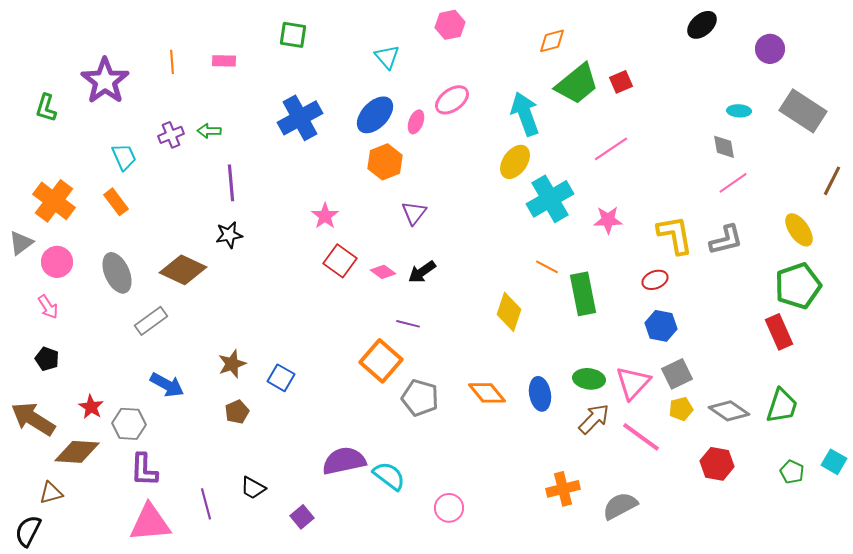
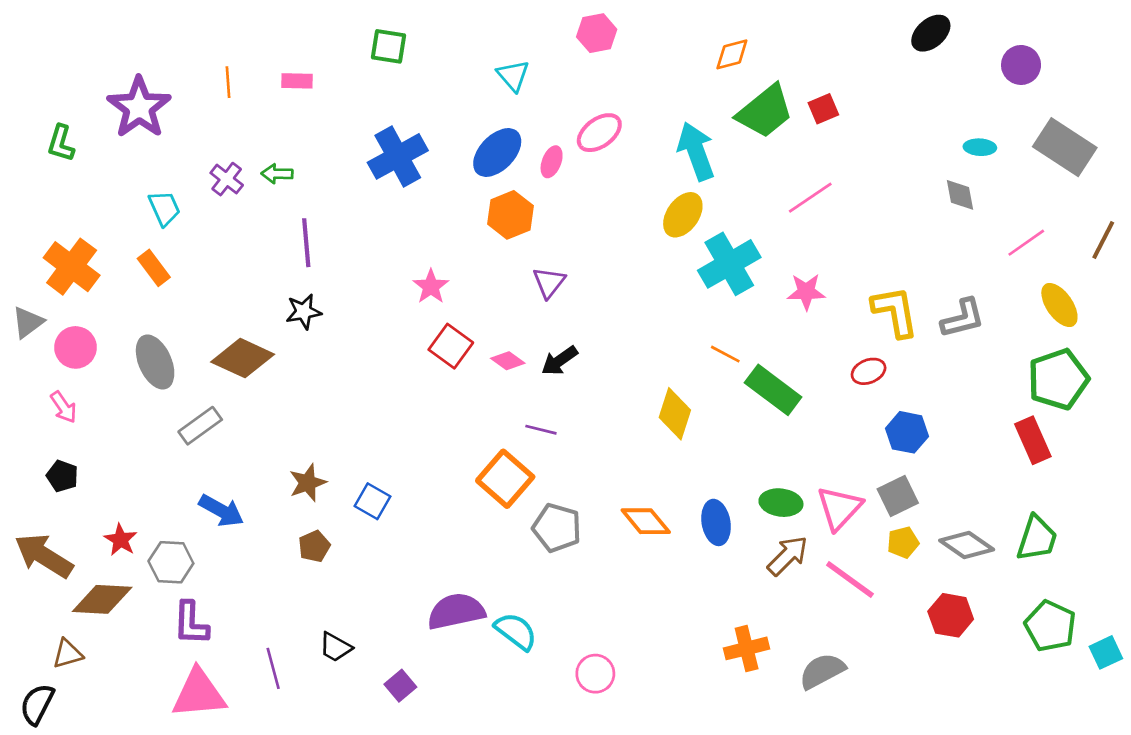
purple cross: (171, 135) -> (227, 179), turned -30
pink line: (733, 183) -> (1026, 243), moved
green rectangle: (583, 294) -> (773, 390), turned -42
blue hexagon: (661, 326) -> (907, 432), moved
cyan square: (834, 462) -> (1106, 652), moved, turned 35
green pentagon: (792, 472) -> (1050, 626), size x1.6

